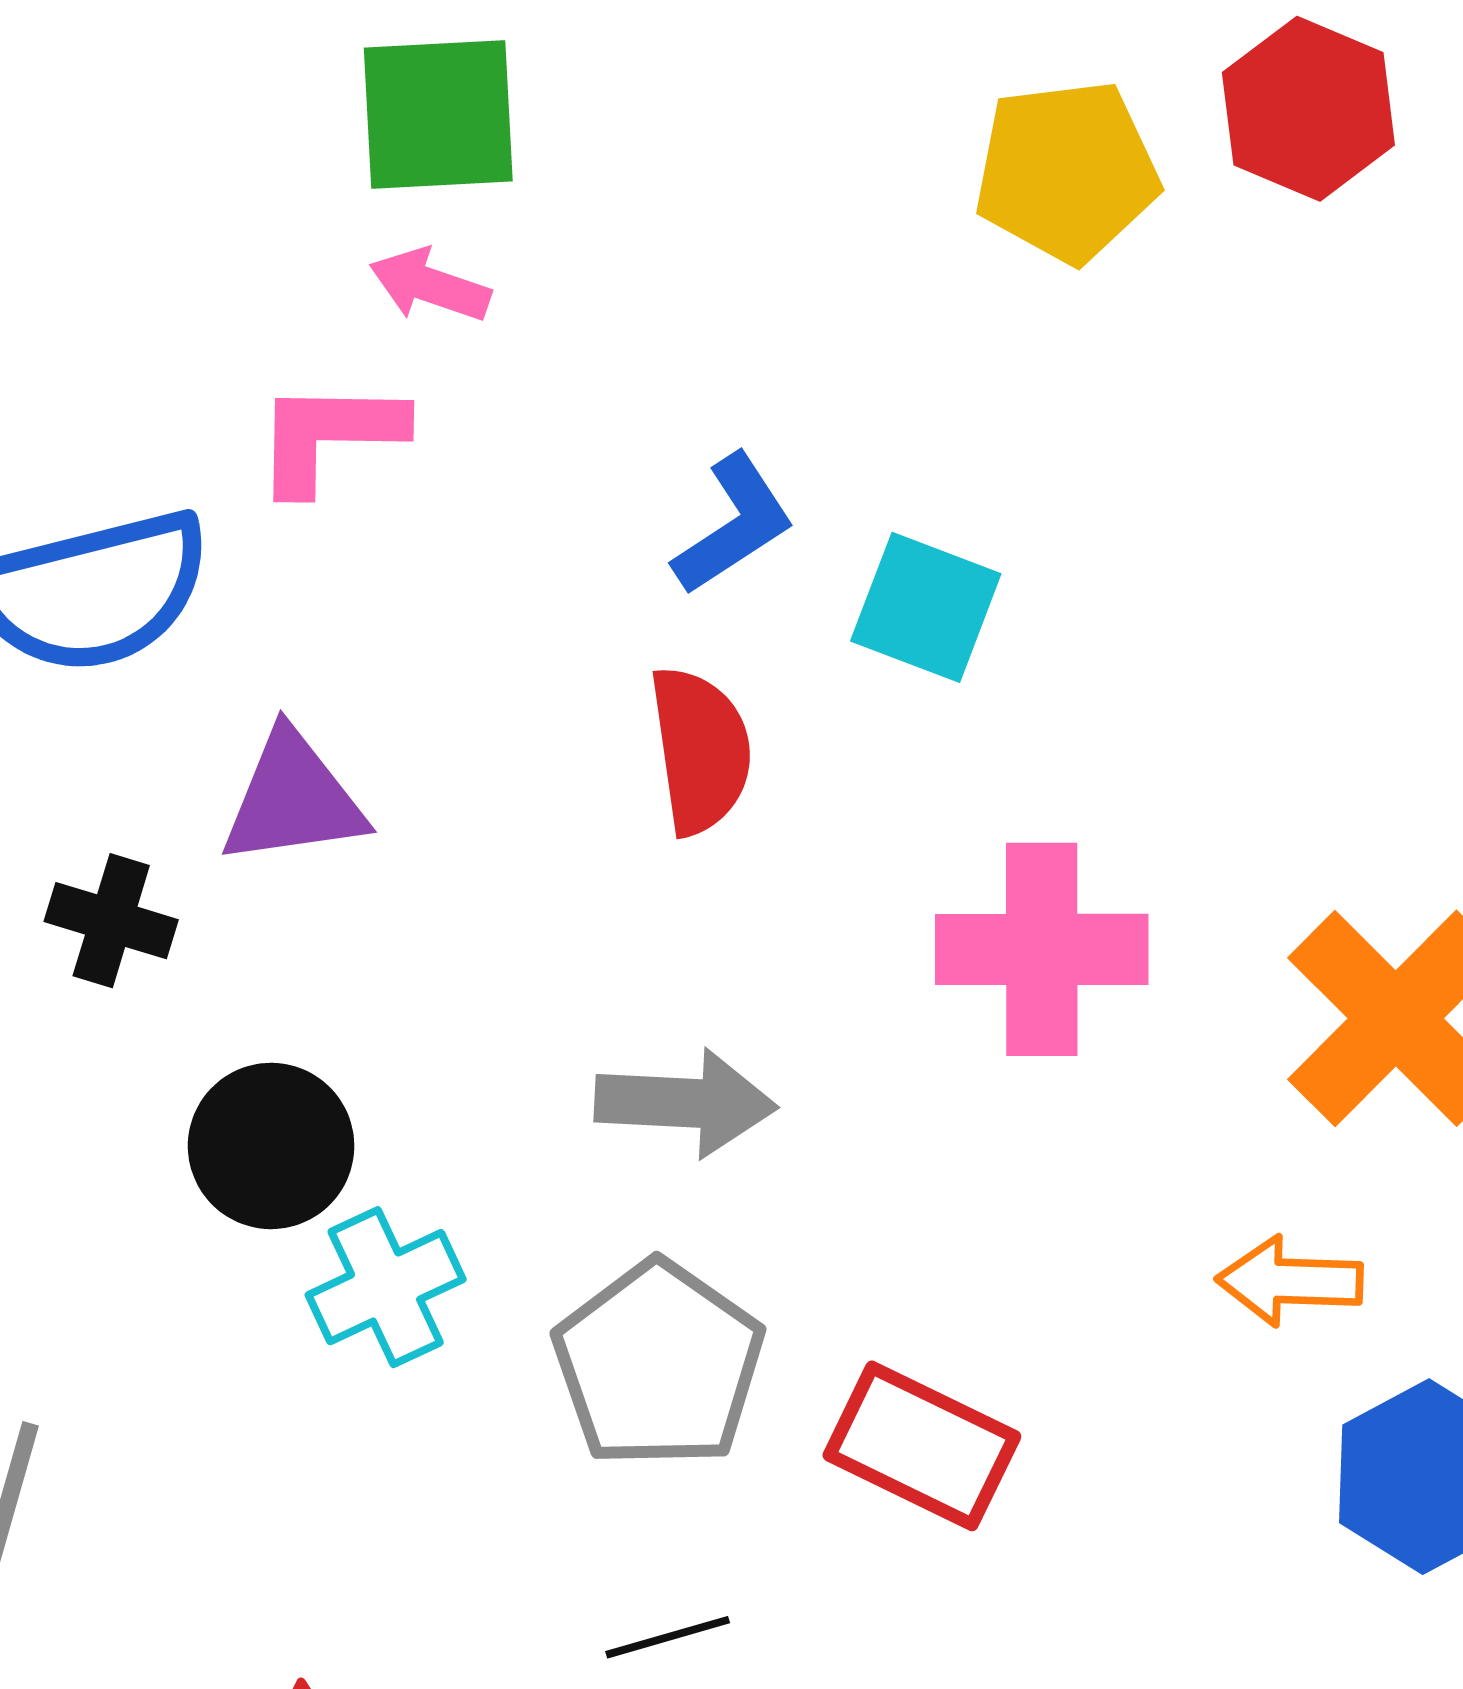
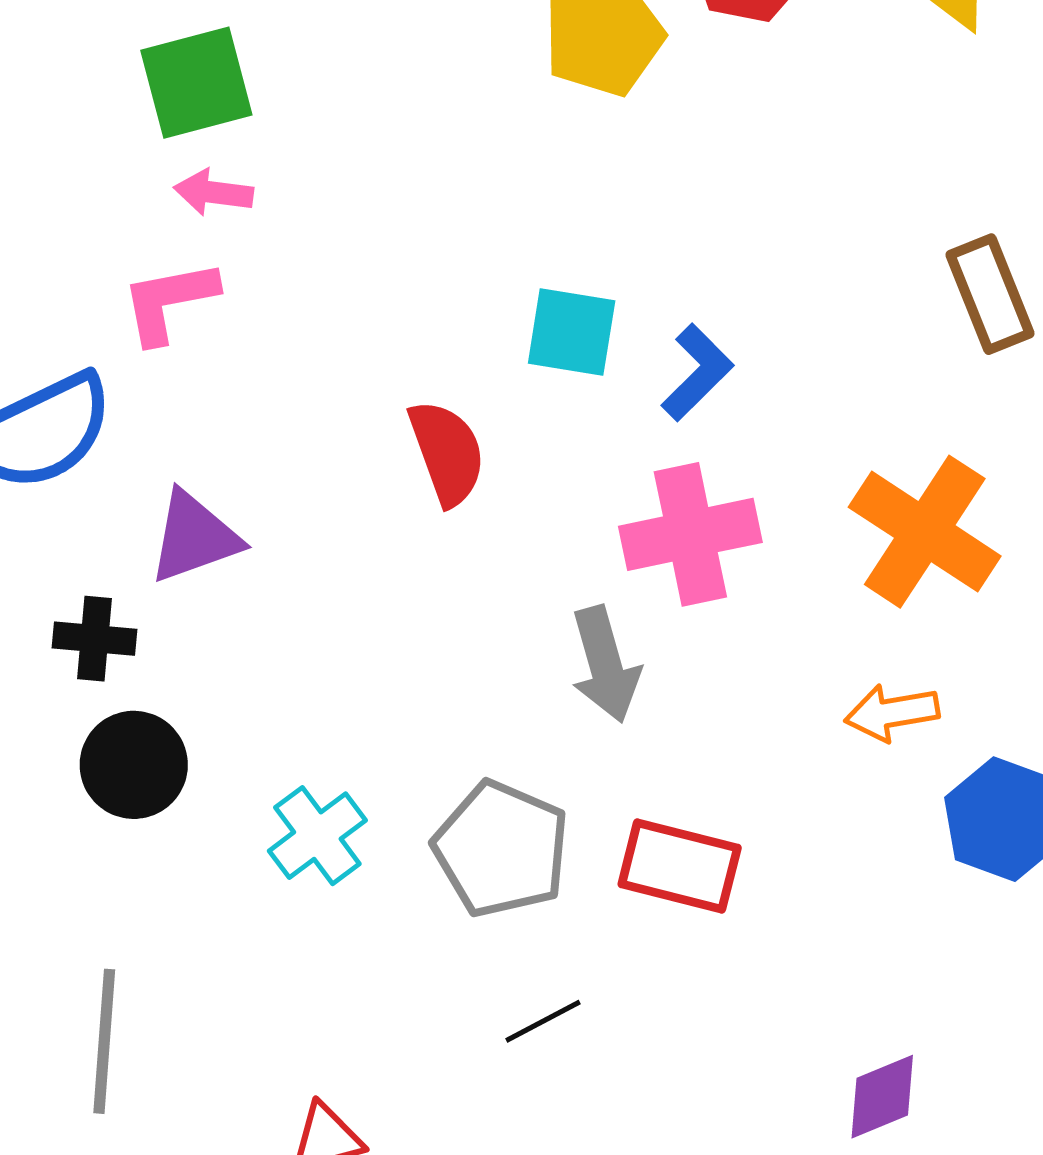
blue L-shape: (734, 524) -> (697, 372), moved
gray arrow: (686, 1103) -> (605, 664), moved, turned 83
black circle: (271, 1146) -> (134, 765), moved

